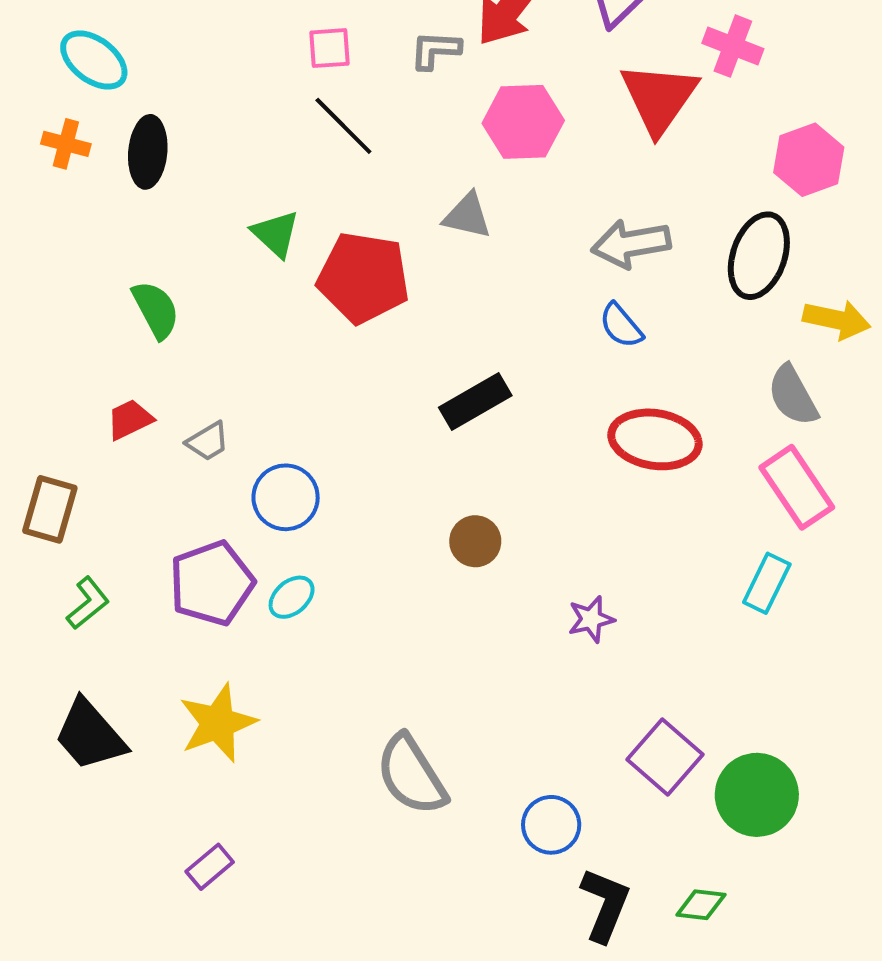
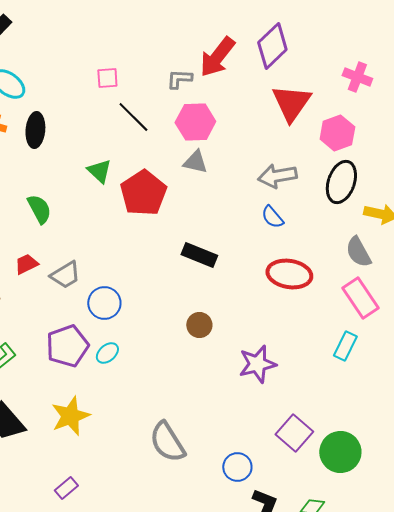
pink cross: (733, 46) -> (357, 77), moved
pink square: (329, 48) -> (107, 78), moved
pink hexagon: (523, 122) -> (195, 122), moved
pink hexagon: (809, 160) -> (337, 133), moved
red pentagon: (363, 278) -> (143, 193), turned 30
black rectangle: (475, 401) -> (199, 255), turned 52
gray trapezoid: (208, 441) -> (65, 275), size x1.4
purple star: (591, 619) -> (257, 364), size x1.6

